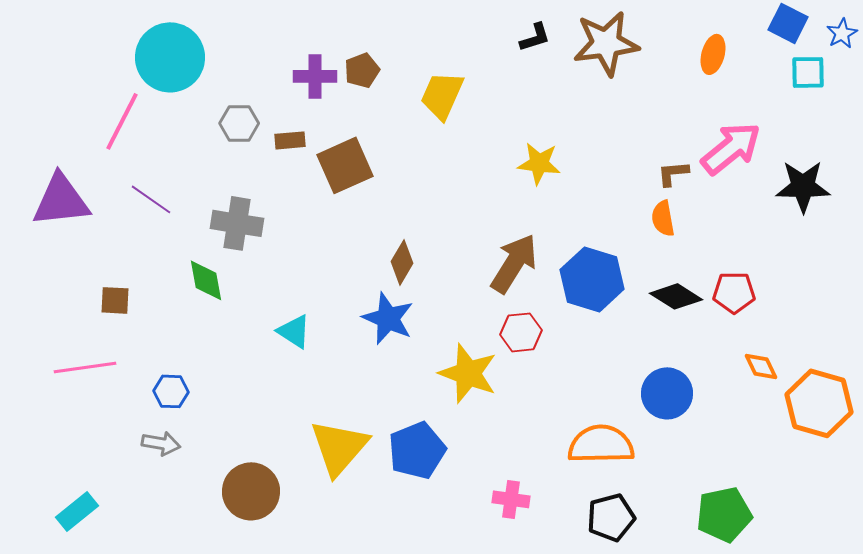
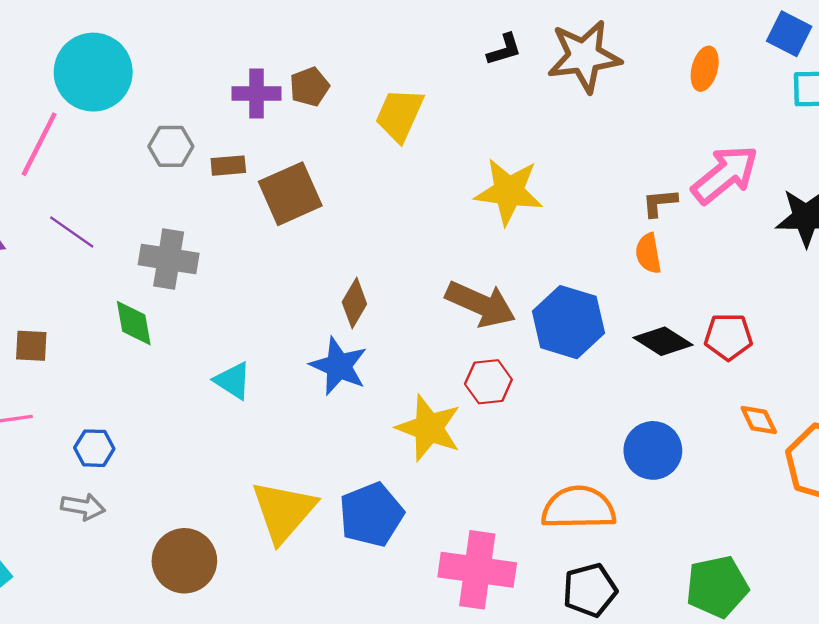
yellow star: (539, 163) -> (509, 191), size x1.4
brown arrow: (514, 263) -> (481, 304), turned 82
pink cross: (511, 499) -> (477, 570), size x1.8

